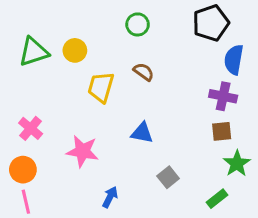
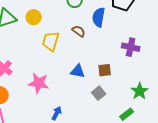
blue semicircle: (234, 60) -> (99, 17), moved
brown square: (222, 131) -> (105, 70), moved
gray square: (168, 177) -> (99, 93), moved

